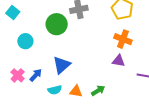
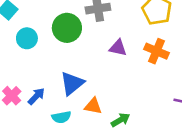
cyan circle: (25, 41) -> (27, 38), moved
purple triangle: (119, 61) -> (118, 48), moved
orange triangle: (76, 91) -> (93, 106), moved

